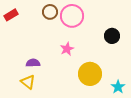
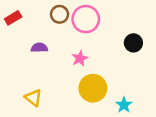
purple semicircle: (33, 63) -> (39, 48), moved
yellow circle: (90, 74) -> (93, 88), moved
cyan star: (118, 87) -> (124, 105), moved

